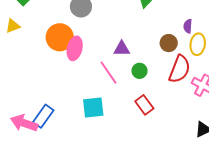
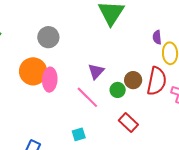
brown circle: (169, 43) -> (133, 80), moved
purple triangle: (122, 49) -> (96, 71), turned -36
cyan square: (93, 108) -> (79, 134), size x0.6

